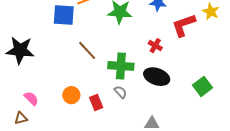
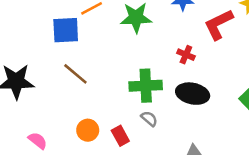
brown line: (87, 50) -> (75, 74), moved

